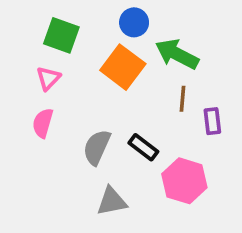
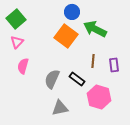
green square: (61, 35) -> (16, 19), moved, turned 30
pink triangle: (48, 78) -> (17, 42), moved
brown line: (183, 99) -> (93, 61), moved

